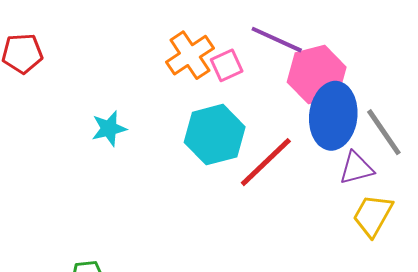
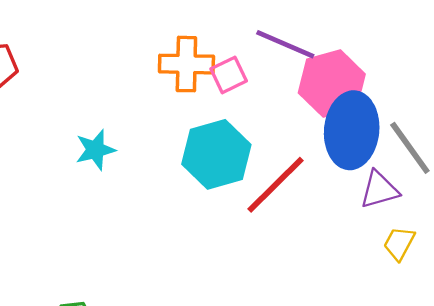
orange cross: (190, 55) -> (186, 64), turned 36
yellow trapezoid: (373, 215) -> (399, 243), size x0.7

